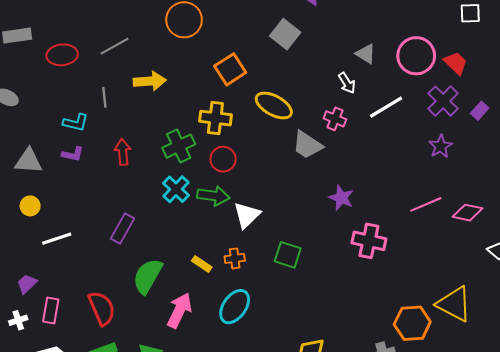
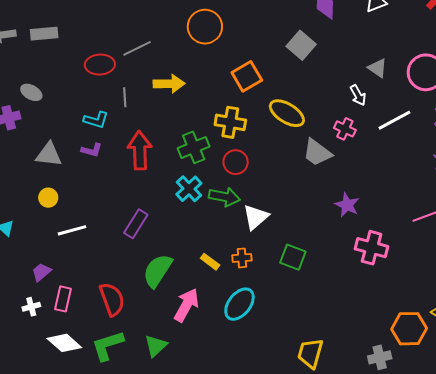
red ellipse: (62, 55) -> (100, 65), moved
red arrow: (123, 152) -> (140, 150), size x1.5

